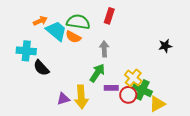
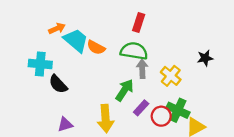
green semicircle: (78, 22) -> (134, 51), moved
gray arrow: (104, 49) -> (142, 69), moved
yellow cross: (133, 78) -> (171, 76), moved
purple rectangle: (111, 88) -> (141, 108), turned -48
purple triangle: (63, 99) -> (65, 124), moved

